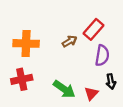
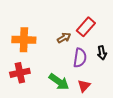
purple semicircle: (102, 55) -> (80, 58), moved
black arrow: (111, 82) -> (102, 53), moved

